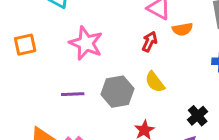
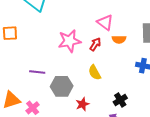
pink star: (86, 43) -> (69, 41), moved, turned 30
gray hexagon: (117, 92) -> (62, 86), moved

